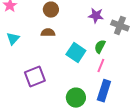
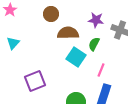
brown semicircle: (48, 33) -> (68, 33), moved, size x1.5
green semicircle: (100, 47) -> (94, 44), moved

